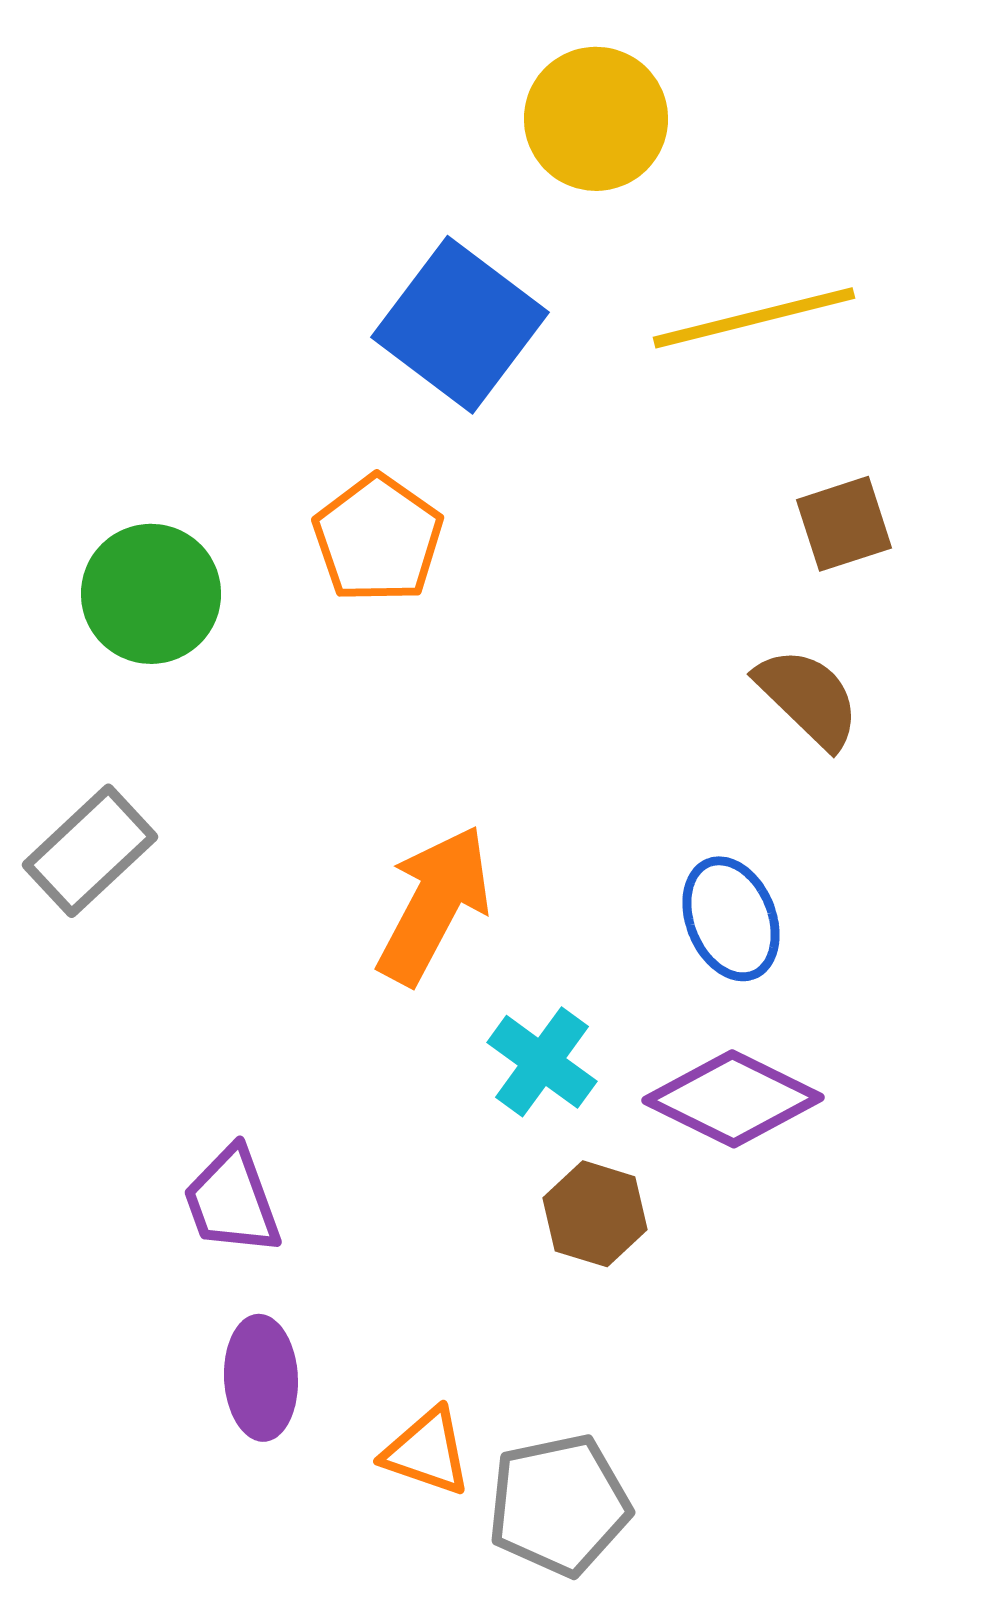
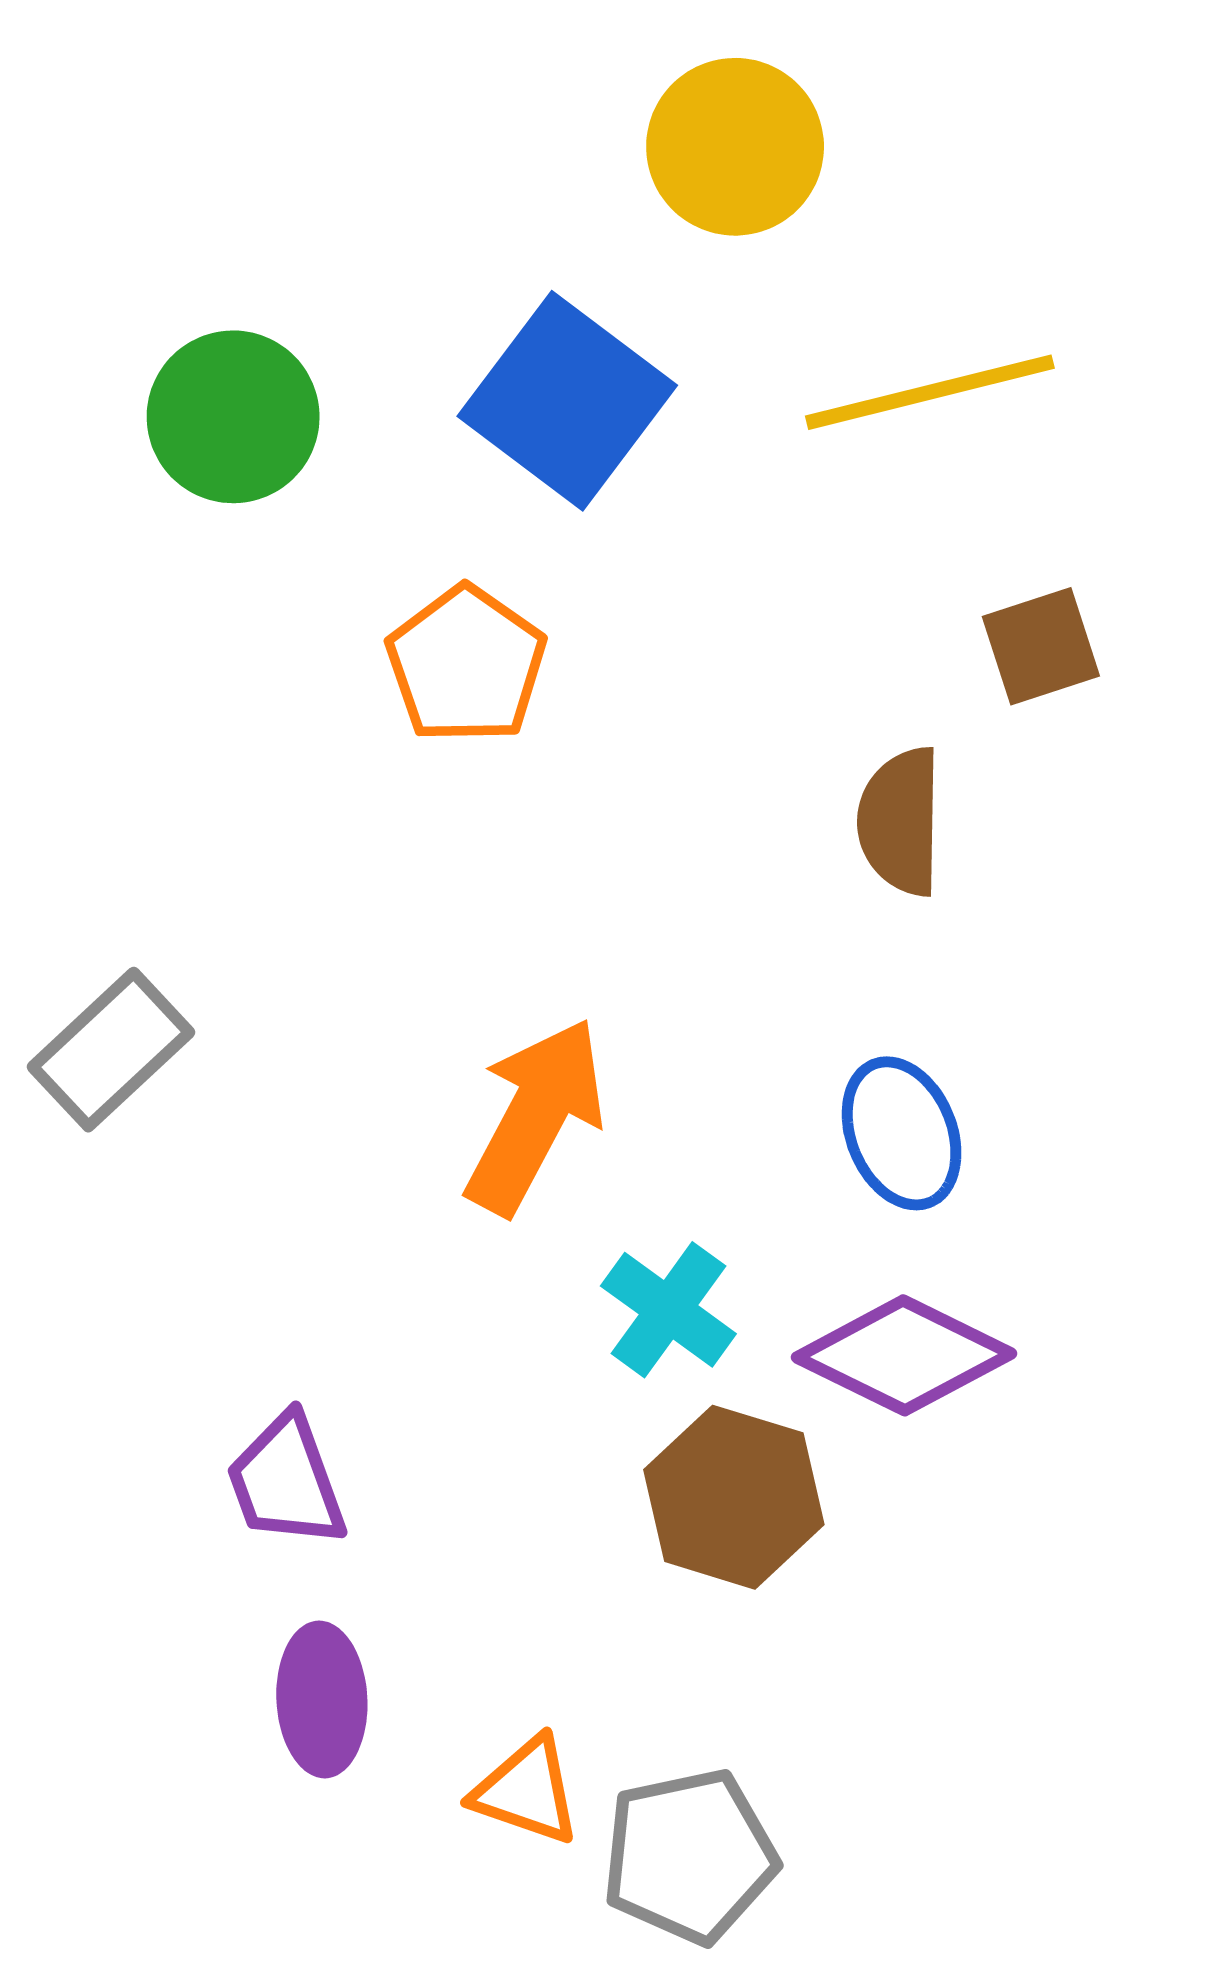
green circle: (151, 594) -> (233, 417), moved
brown semicircle: (808, 698) -> (900, 821), moved, turned -133
brown hexagon: (595, 1214) -> (734, 1497), size x1.4

